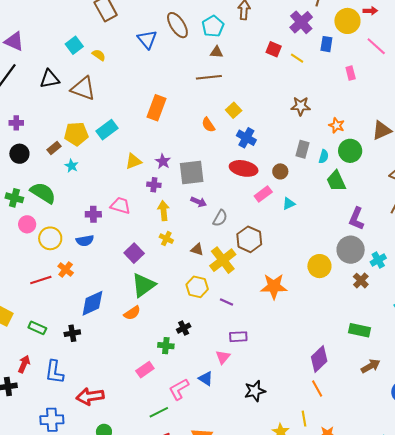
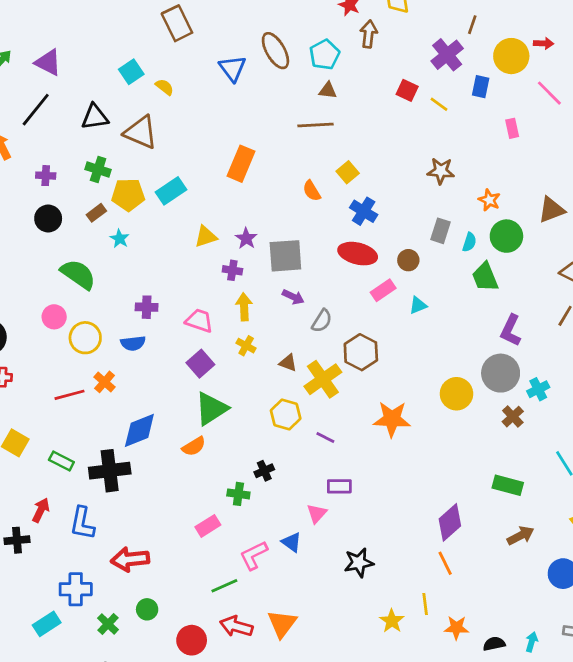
green cross: (14, 198) -> (98, 169), moved
pink trapezoid: (120, 205) -> (199, 321), moved
black cross: (72, 333) -> (110, 471), size x1.8

